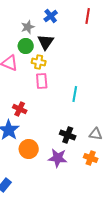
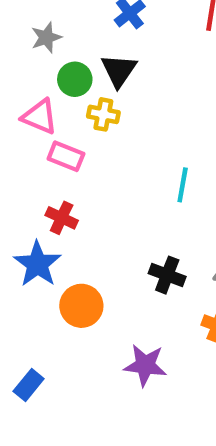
gray star: (28, 27) -> (46, 37), moved
pink rectangle: (42, 81) -> (66, 156), moved, turned -63
purple star: (58, 158) -> (145, 365), moved

